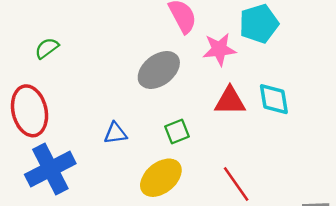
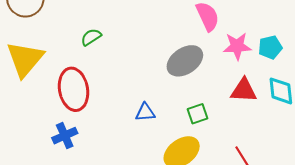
cyan pentagon: (259, 24) -> (270, 47), moved, size x0.7
blue cross: (50, 169) -> (65, 136), moved, size x0.6

